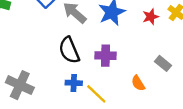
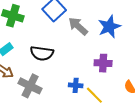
black semicircle: (69, 50) -> (42, 53), moved, turned -60

